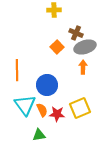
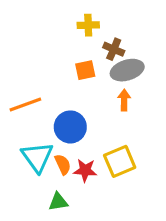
yellow cross: (54, 10) -> (88, 25), moved
orange square: (57, 47) -> (85, 70), turned 32
orange line: (17, 70) -> (25, 105), turned 70

